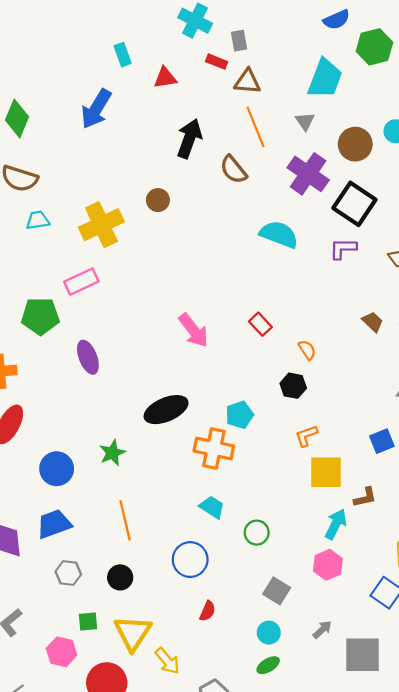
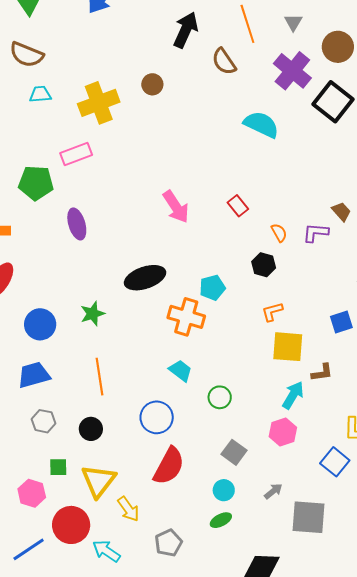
purple L-shape: (343, 249) -> (316, 233), moved
red semicircle: (208, 611) -> (169, 466), size x2.0

